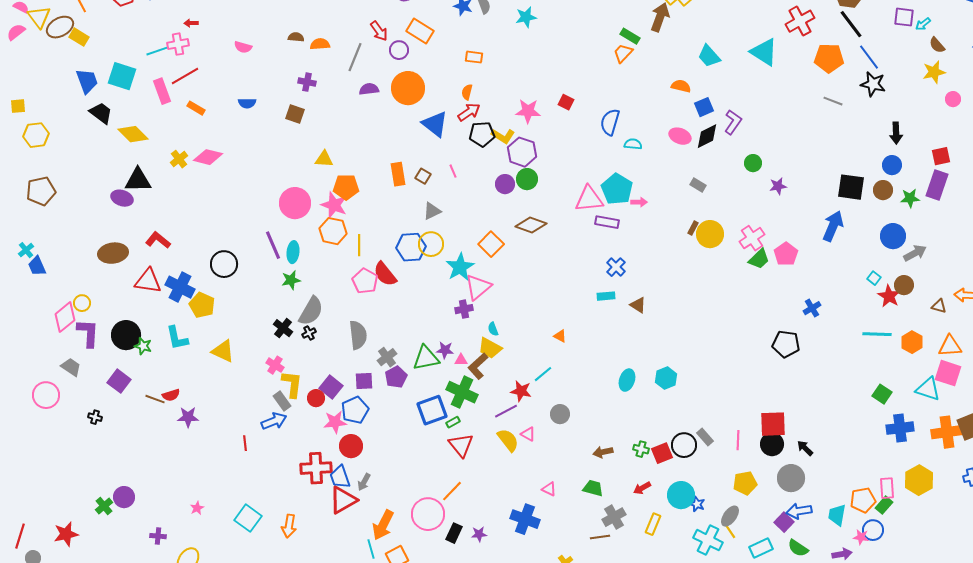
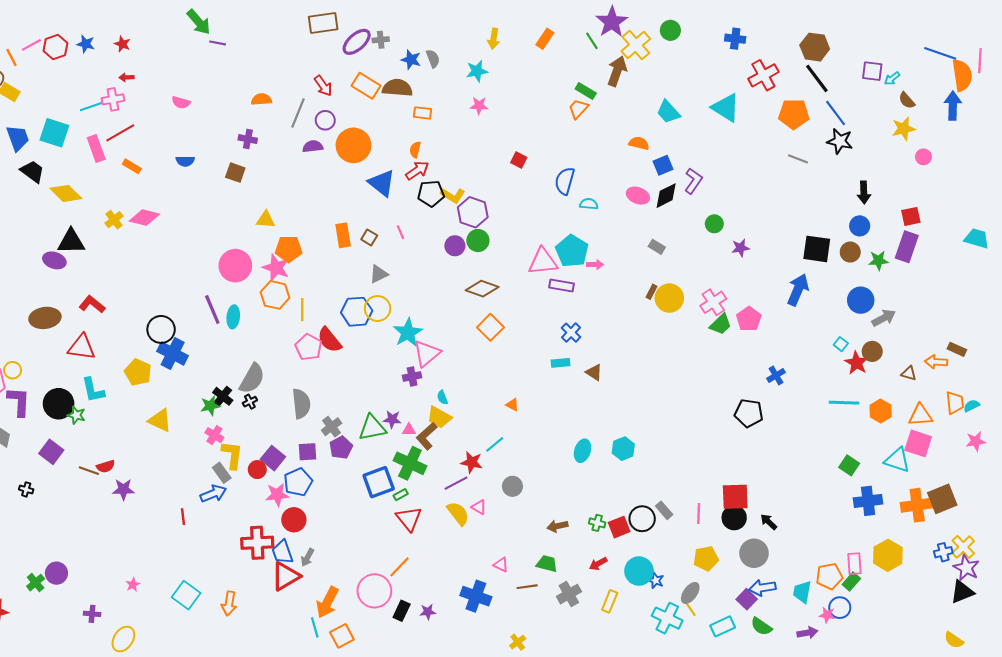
brown semicircle: (296, 37) -> (397, 88), moved, size x1.8
purple circle: (399, 50) -> (325, 120), moved
pink star: (528, 111) -> (479, 106), moved, size x0.7
orange square: (491, 244) -> (490, 327), moved
green star: (291, 280) -> (210, 406), moved
blue cross: (180, 287) -> (173, 353), moved
cyan L-shape: (177, 338) -> (93, 390), moved
brown line: (600, 537) -> (527, 587), moved

